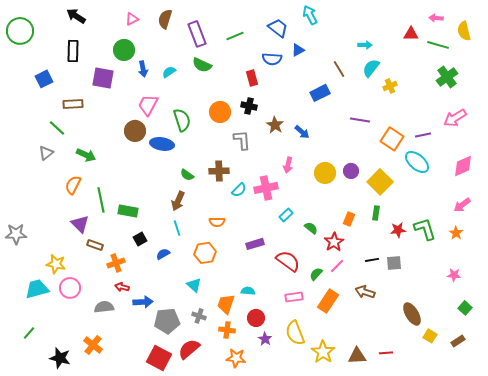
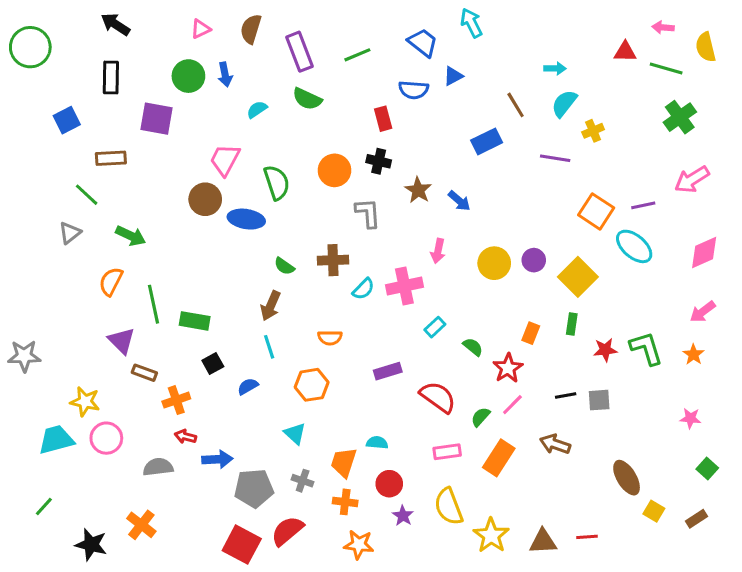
blue arrow: (143, 69) -> (225, 75), moved
purple line: (360, 120) -> (555, 158), moved

